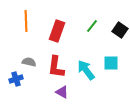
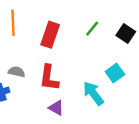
cyan square: (111, 63) -> (115, 73), turned -35
cyan arrow: (86, 70) -> (93, 93), moved

